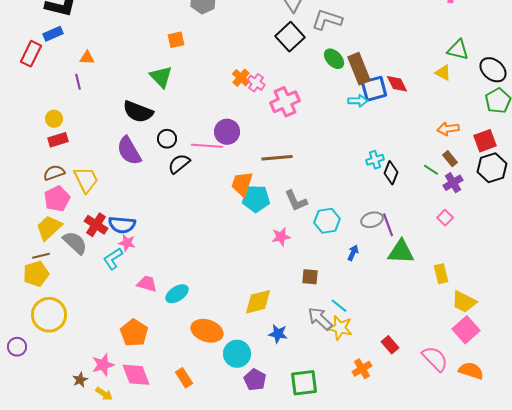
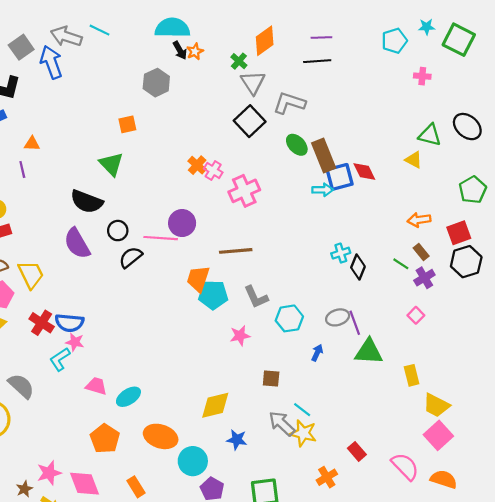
black ellipse: (493, 70) -> (467, 127), moved
gray semicircle: (75, 243) -> (21, 386), moved
orange pentagon: (134, 333) -> (105, 439), moved

